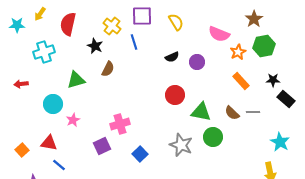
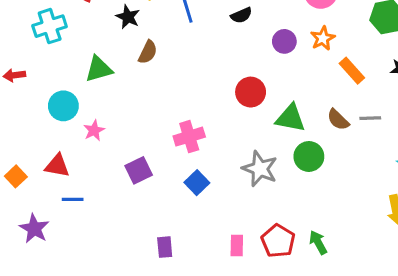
orange star: (238, 52) -> (323, 38), moved
black semicircle: (172, 57) -> (241, 15), moved
pink cross: (120, 124) -> (189, 137), moved
blue line: (59, 165) -> (73, 199), turned -40

